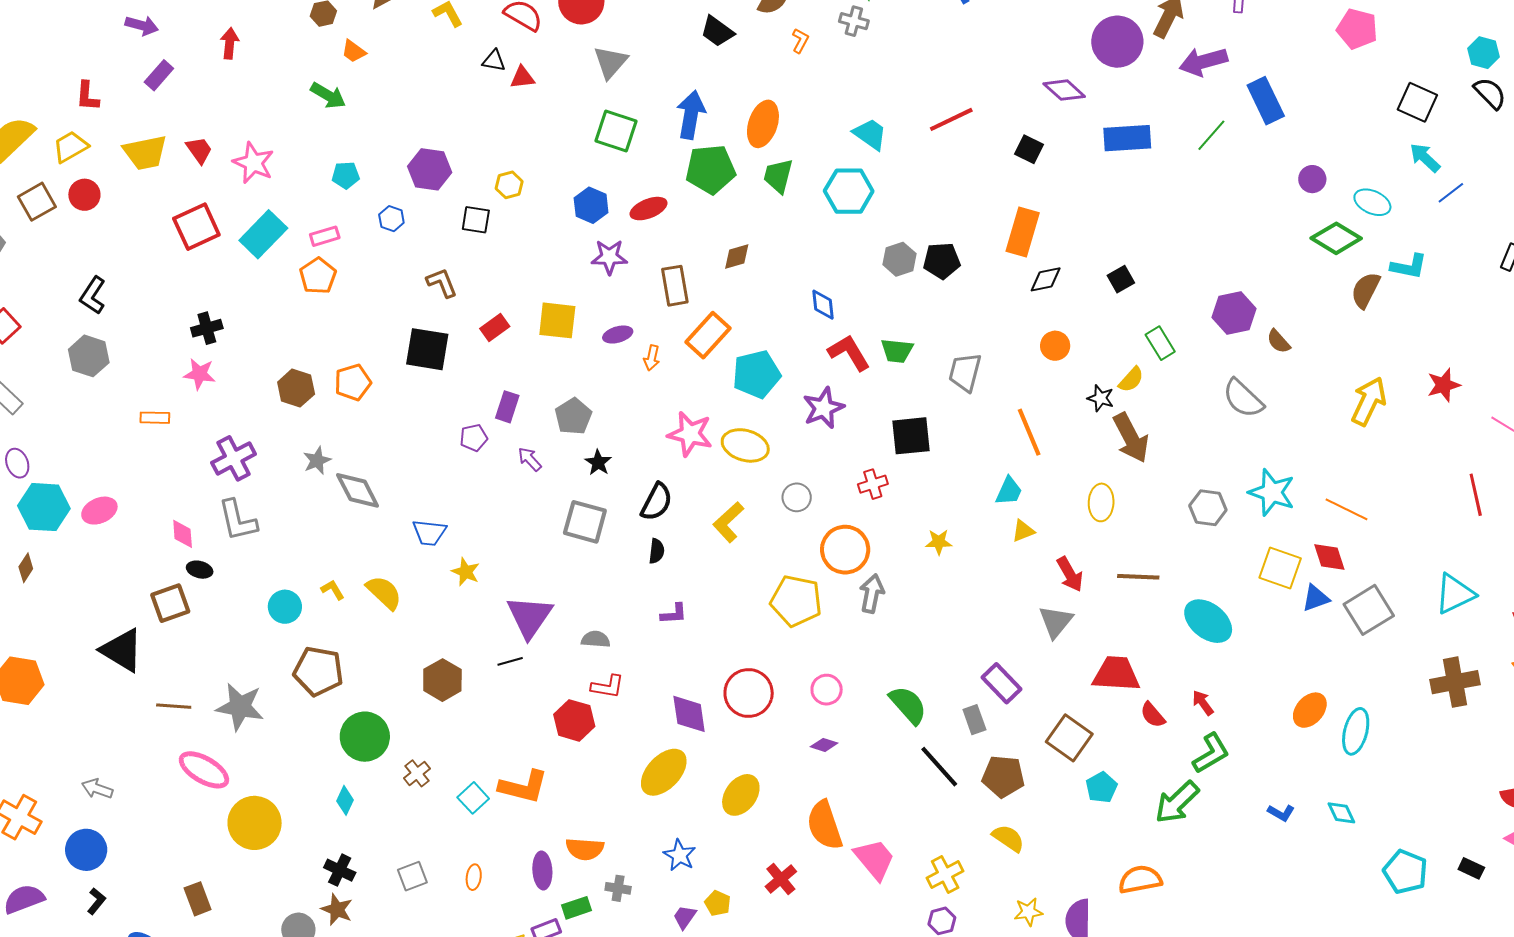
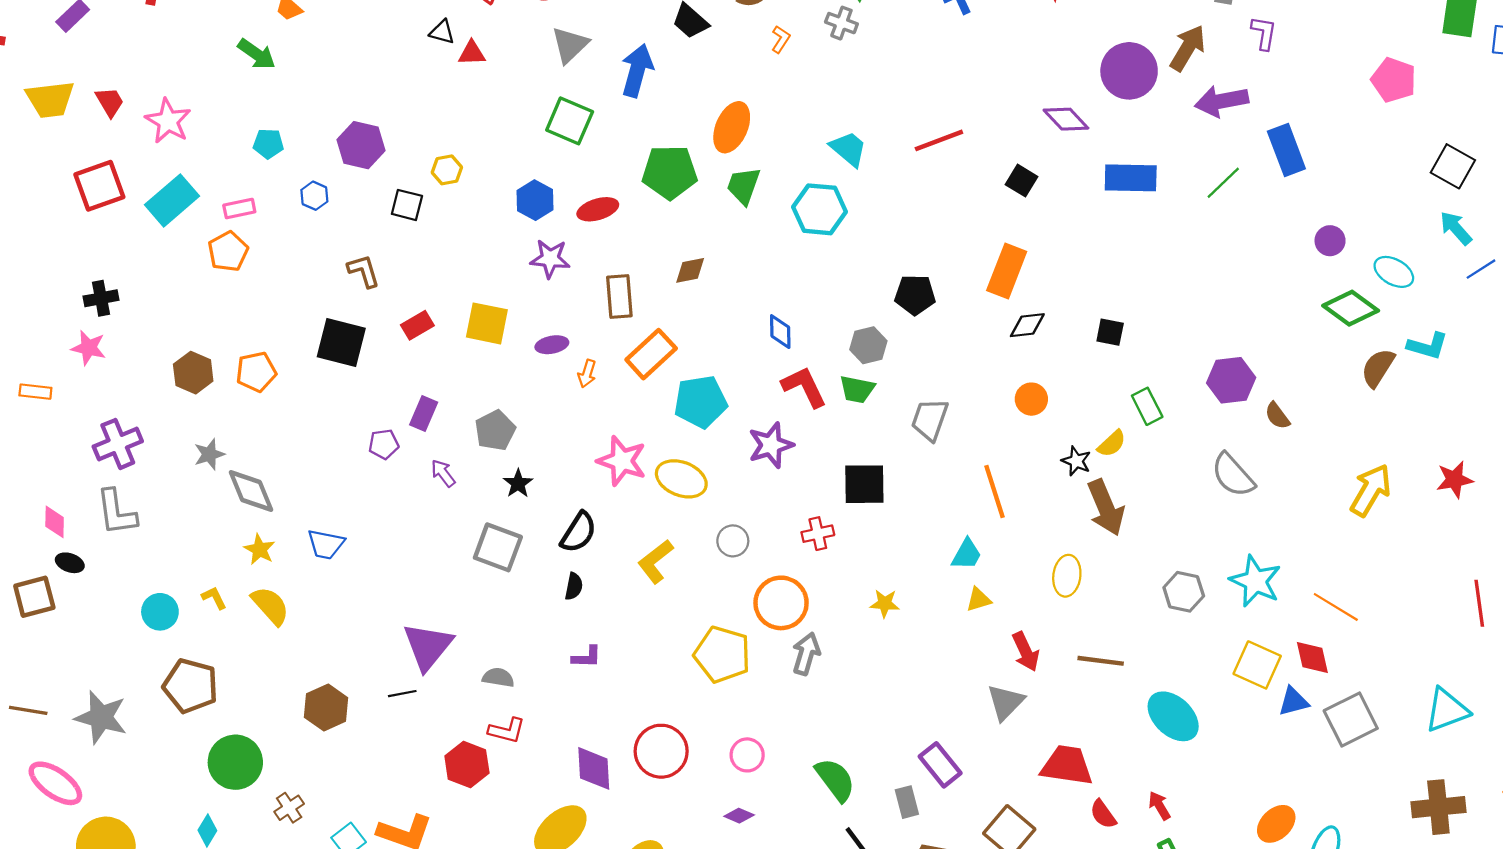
blue arrow: (691, 115) -> (637, 70), moved
gray hexagon: (899, 259) -> (868, 345), moved
black square: (1121, 279) -> (1110, 332), turned 36
yellow star: (466, 572) -> (260, 549), moved

